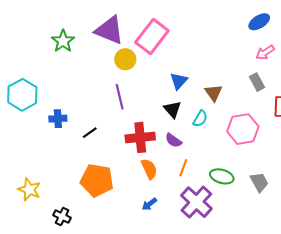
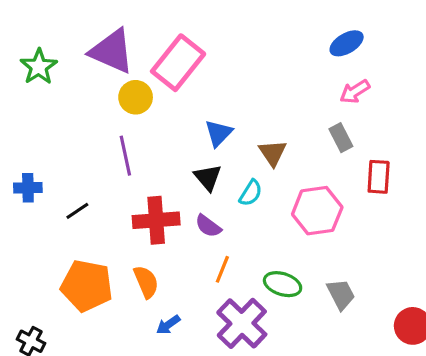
orange semicircle: (149, 169) -> (146, 282), moved

